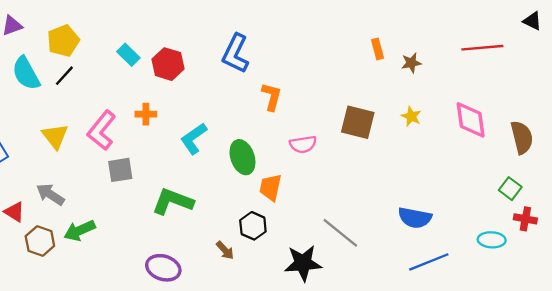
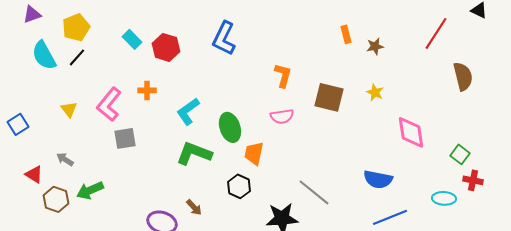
red line: (482, 48) -> (436, 33), turned -52
orange L-shape: (272, 97) -> (283, 75), moved
pink diamond: (471, 120) -> (411, 132), moved
yellow triangle: (55, 136) -> (69, 109), size x0.7
brown semicircle: (522, 137) -> (463, 76), moved
gray arrow: (50, 194) -> (65, 159), size x0.7
green L-shape: (173, 201) -> (194, 153), moved
brown arrow: (225, 250) -> (194, 207), moved

